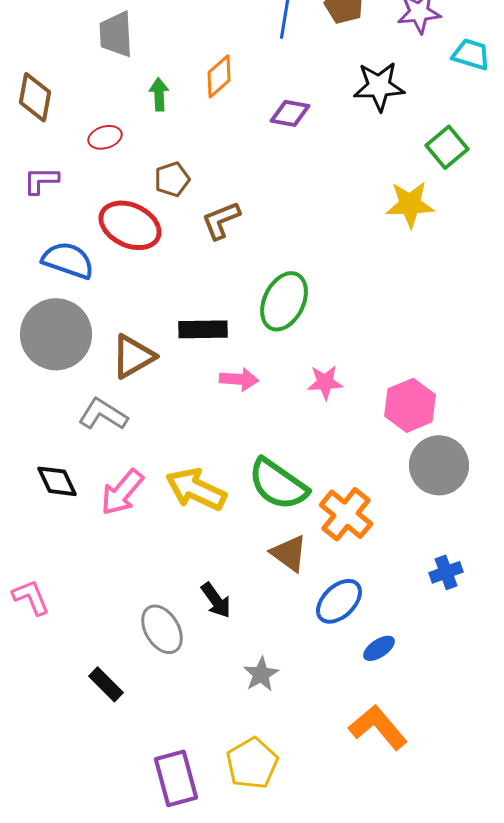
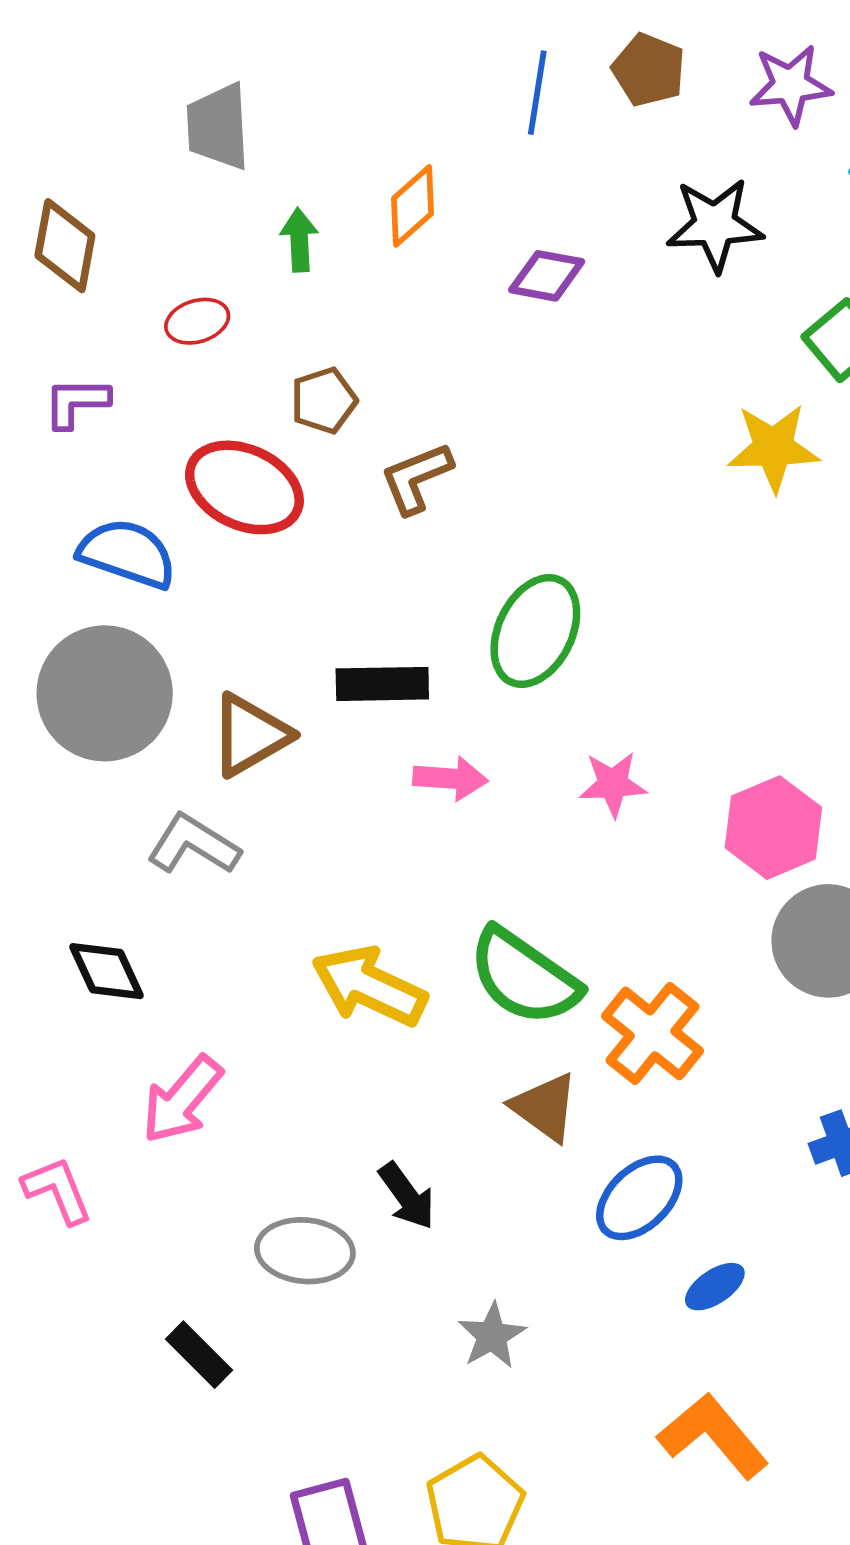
pink arrow: (122, 492) -> (182, 1100), moved
gray ellipse: (162, 629) -> (305, 1251), turned -54

